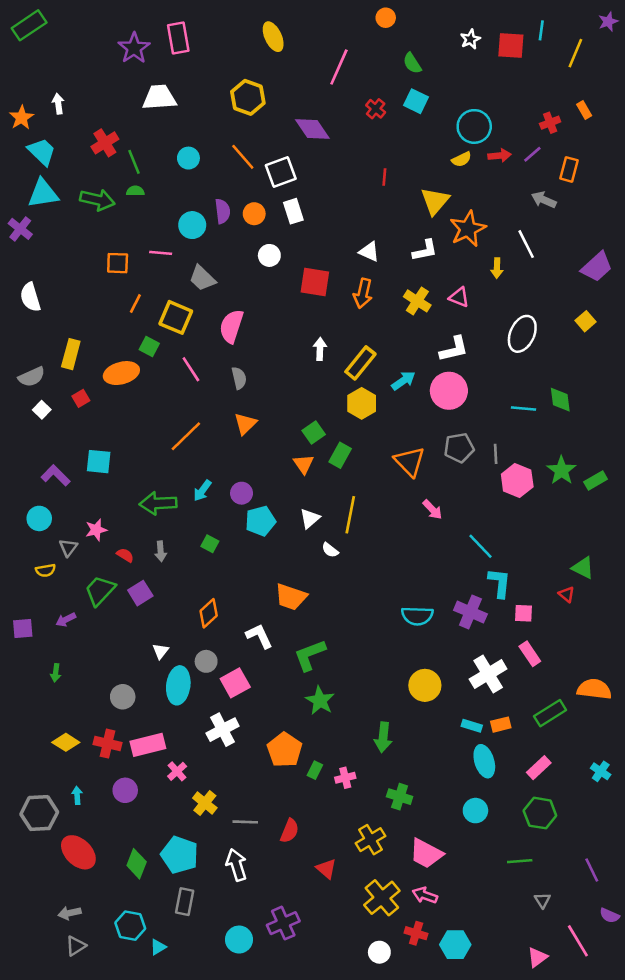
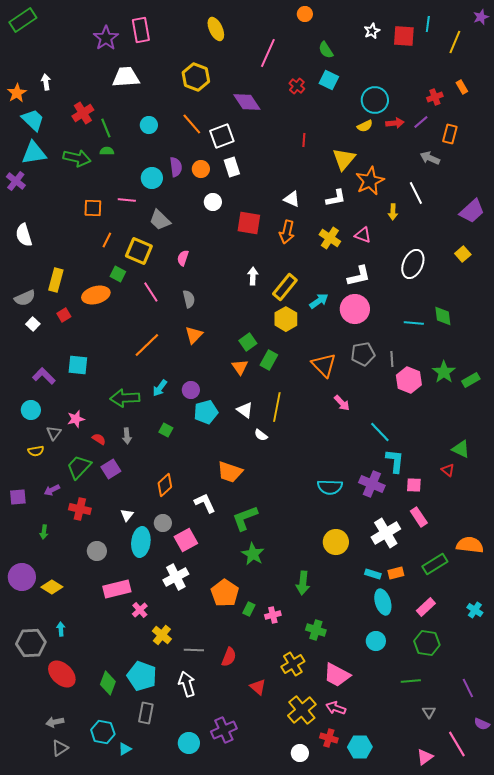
pink semicircle: (231, 326) -> (183, 258), size x0.6
white triangle: (310, 518) -> (245, 410), turned -42
red cross: (107, 744) -> (80, 509), moved
purple circle: (125, 790) -> (22, 577), moved, size x1.4

